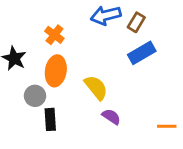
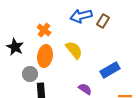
blue rectangle: (142, 53) -> (110, 70), moved
yellow semicircle: (96, 88) -> (74, 50), moved

